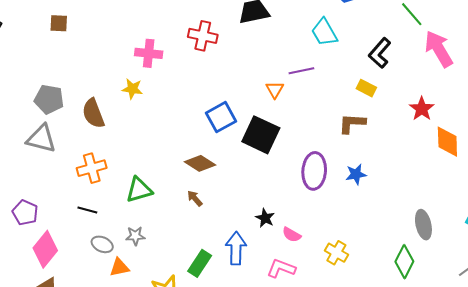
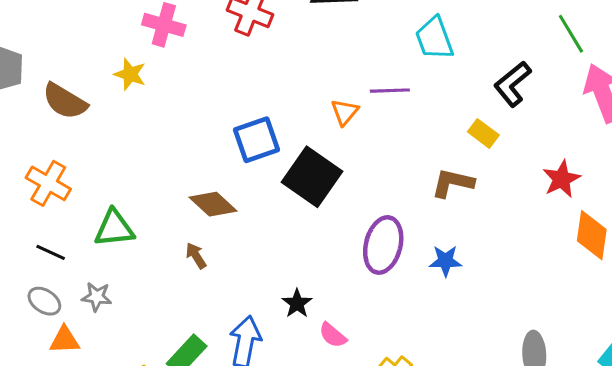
brown semicircle: (93, 113) -> (65, 101), turned -48
orange cross: (92, 168) -> (48, 183), turned 36
black line: (87, 210) -> (51, 252), moved

